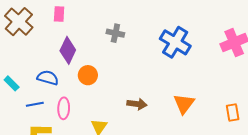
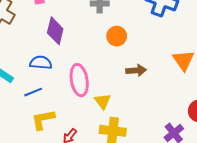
orange circle: (88, 75) -> (117, 36), moved
pink ellipse: (64, 108) -> (79, 80), moved, size x1.4

